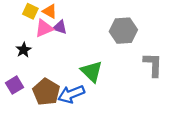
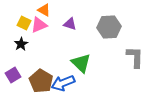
yellow square: (30, 11) -> (24, 23), moved
purple triangle: (60, 27) -> (70, 24), moved

